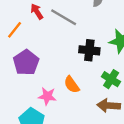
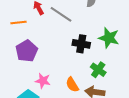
orange line: (15, 30) -> (19, 22), turned 42
orange semicircle: (72, 85) -> (72, 85), moved

